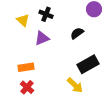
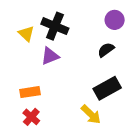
black cross: (46, 14) -> (55, 26), size x1.5
black semicircle: (77, 33) -> (106, 50), moved

